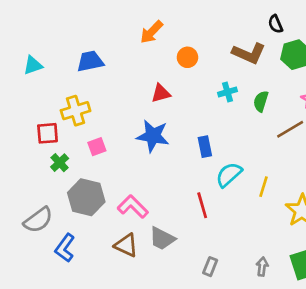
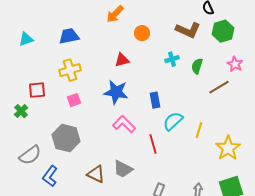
yellow cross: (76, 111) -> (70, 70), moved
green cross: (60, 163) -> (21, 111), moved
pink L-shape: (133, 207) -> (124, 124), moved

